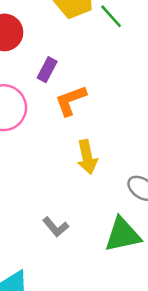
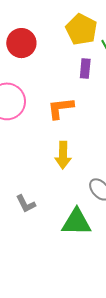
purple rectangle: (47, 70) -> (85, 69), moved, turned -36

